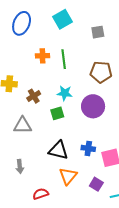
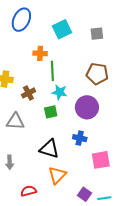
cyan square: (62, 19) -> (62, 29), moved
green line: (64, 59) -> (52, 71), moved
blue cross: (88, 148) -> (80, 138), moved
purple square: (96, 184) -> (84, 194), moved

